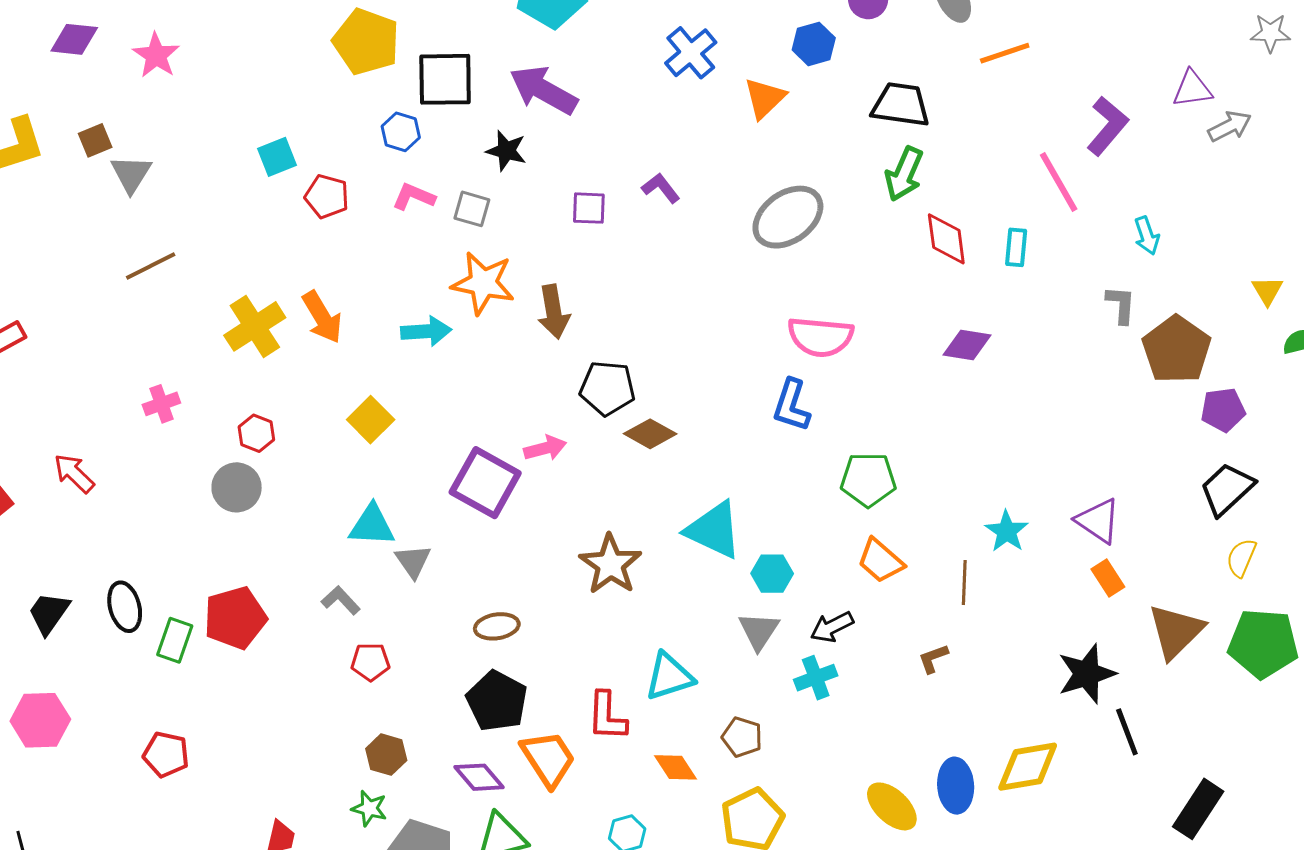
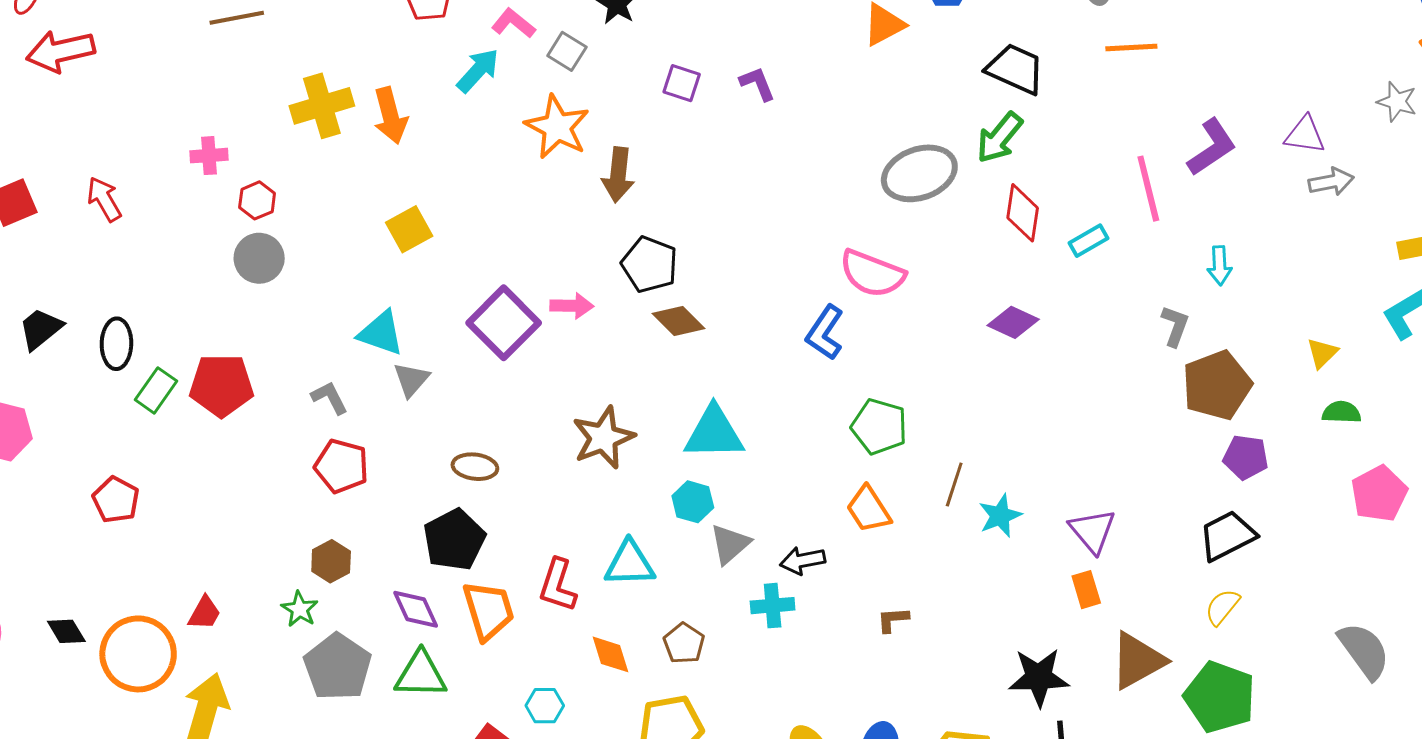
gray ellipse: (788, 217) -> (919, 173), moved
cyan rectangle: (1016, 247) -> (1089, 241), turned 39
cyan arrow: (426, 331) -> (478, 71), moved, turned -60
red hexagon: (256, 433) -> (257, 200), moved
cyan triangle: (714, 530) -> (714, 433), turned -42
cyan hexagon: (772, 574) -> (693, 502), moved
brown line: (964, 583) -> (954, 485), moved
red pentagon: (370, 662) -> (341, 466), size x1.4

